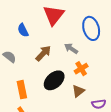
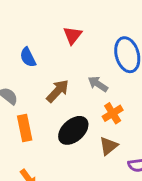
red triangle: (54, 15) -> (73, 35), size x0.6
orange rectangle: (22, 90) -> (25, 128), moved

